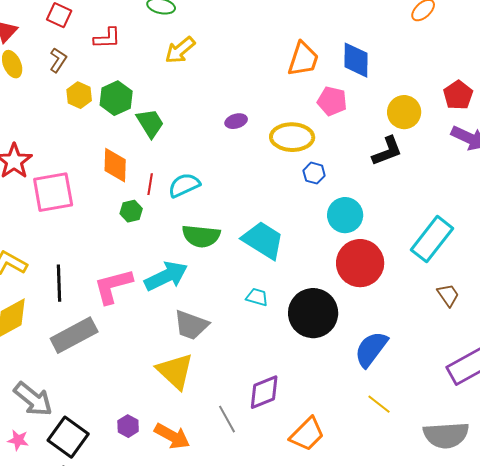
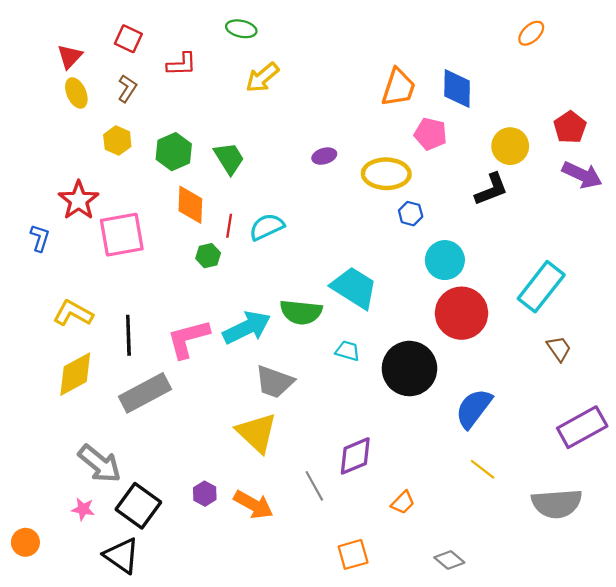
yellow hexagon: (79, 95) -> (117, 141), moved
green hexagon: (116, 98) -> (174, 152), moved
green semicircle: (201, 236) -> (301, 312), moved
orange trapezoid: (307, 434) -> (403, 502), size x0.6

